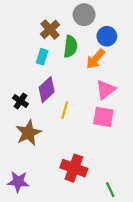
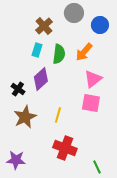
blue circle: (107, 36) -> (100, 25), moved
green semicircle: (70, 46) -> (59, 54), moved
yellow line: (65, 110) -> (58, 115), moved

